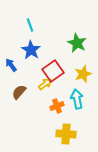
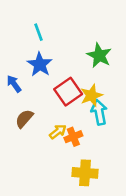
yellow star: (83, 74) -> (91, 95), moved
yellow arrow: (45, 84) -> (58, 132), moved
cyan arrow: (77, 99) -> (99, 112), moved

